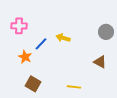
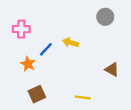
gray circle: (106, 32) -> (105, 17), moved
brown square: (33, 84) -> (37, 94), turned 35

